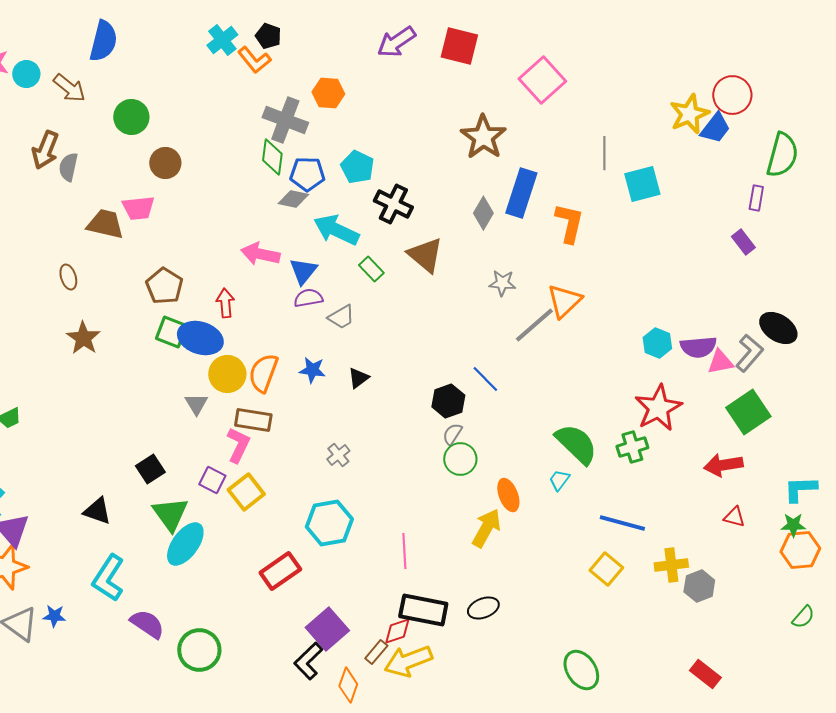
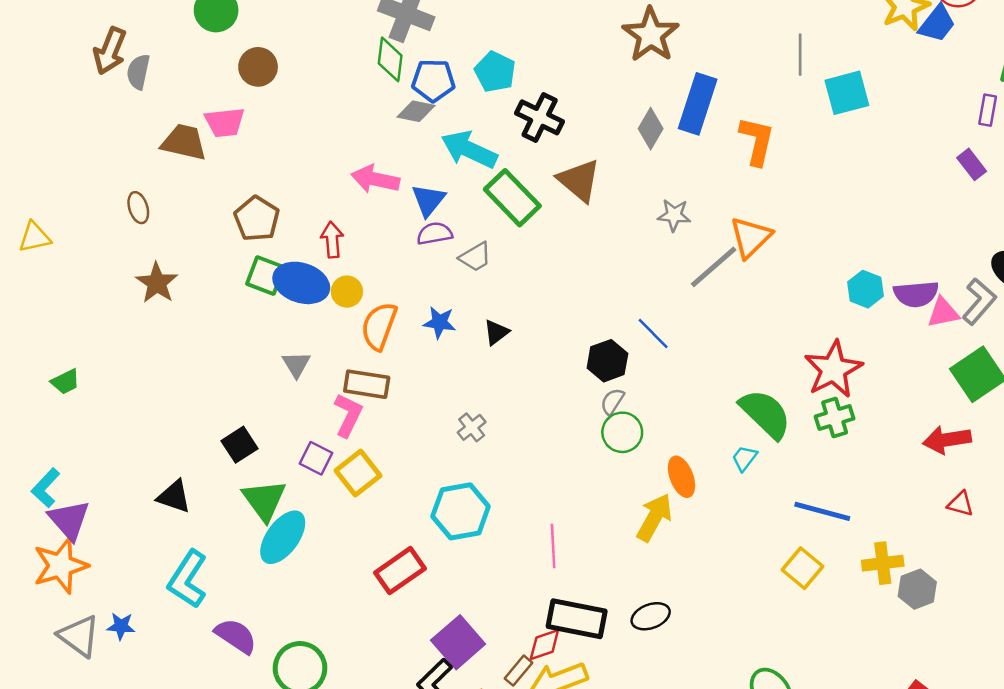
green rectangle: (371, 269) -> (512, 198), size x1.8
yellow circle: (227, 374) -> (347, 292), moved, size x0.7
red star: (658, 408) -> (833, 369), moved

